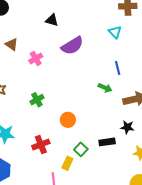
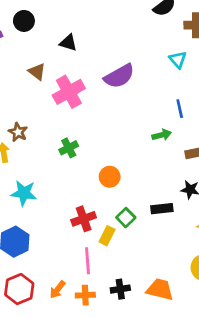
black triangle: (52, 20) -> (68, 43), moved
pink cross: (36, 58) -> (69, 92), size x1.6
green arrow: (105, 88) -> (162, 135), turned -40
red cross: (41, 145) -> (84, 219), moved

